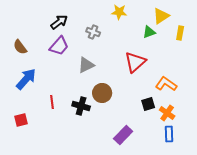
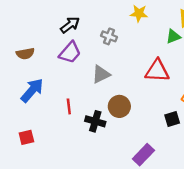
brown semicircle: (20, 47) -> (25, 54), turned -63
red triangle: (135, 62) -> (157, 71), turned 45
red line: (52, 102) -> (69, 106), moved

